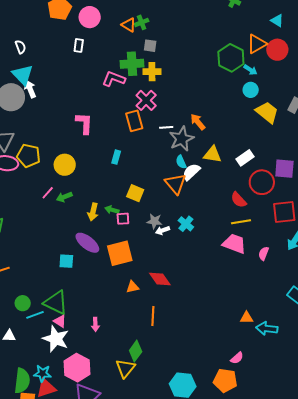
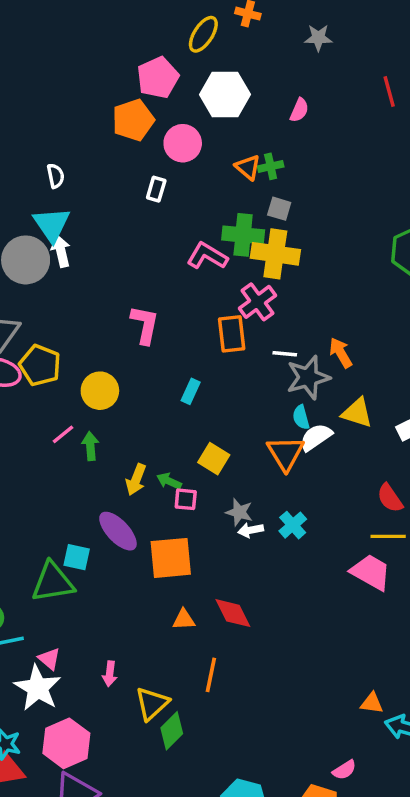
yellow cross: (152, 72) -> (275, 254), size x1.5
green arrow: (64, 197) -> (90, 446), turned 98
green triangle: (56, 303) -> (53, 582), moved, turned -44
yellow triangle: (125, 368) -> (152, 704), moved

